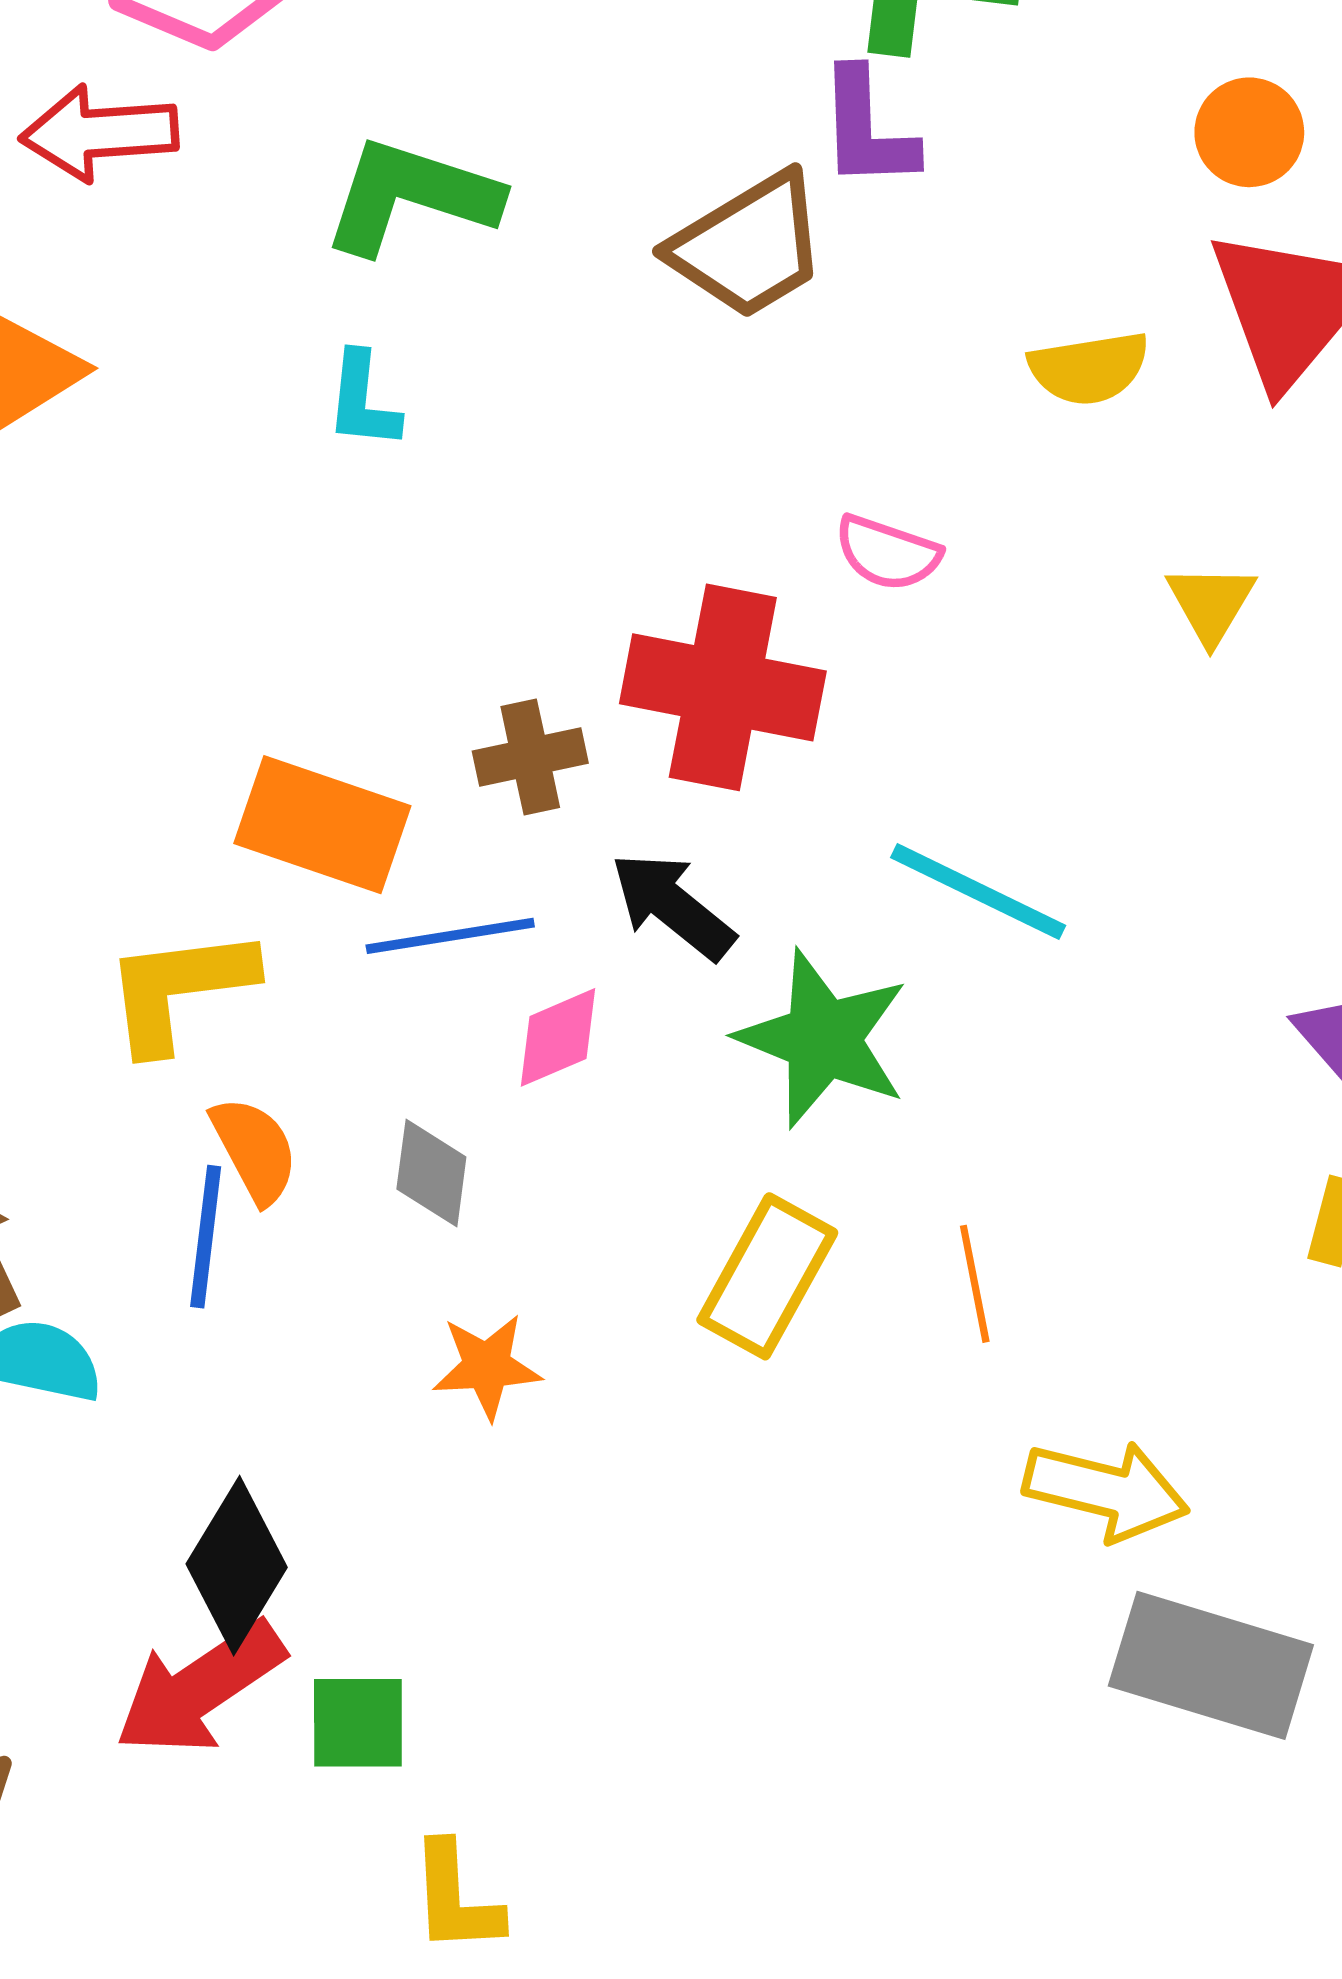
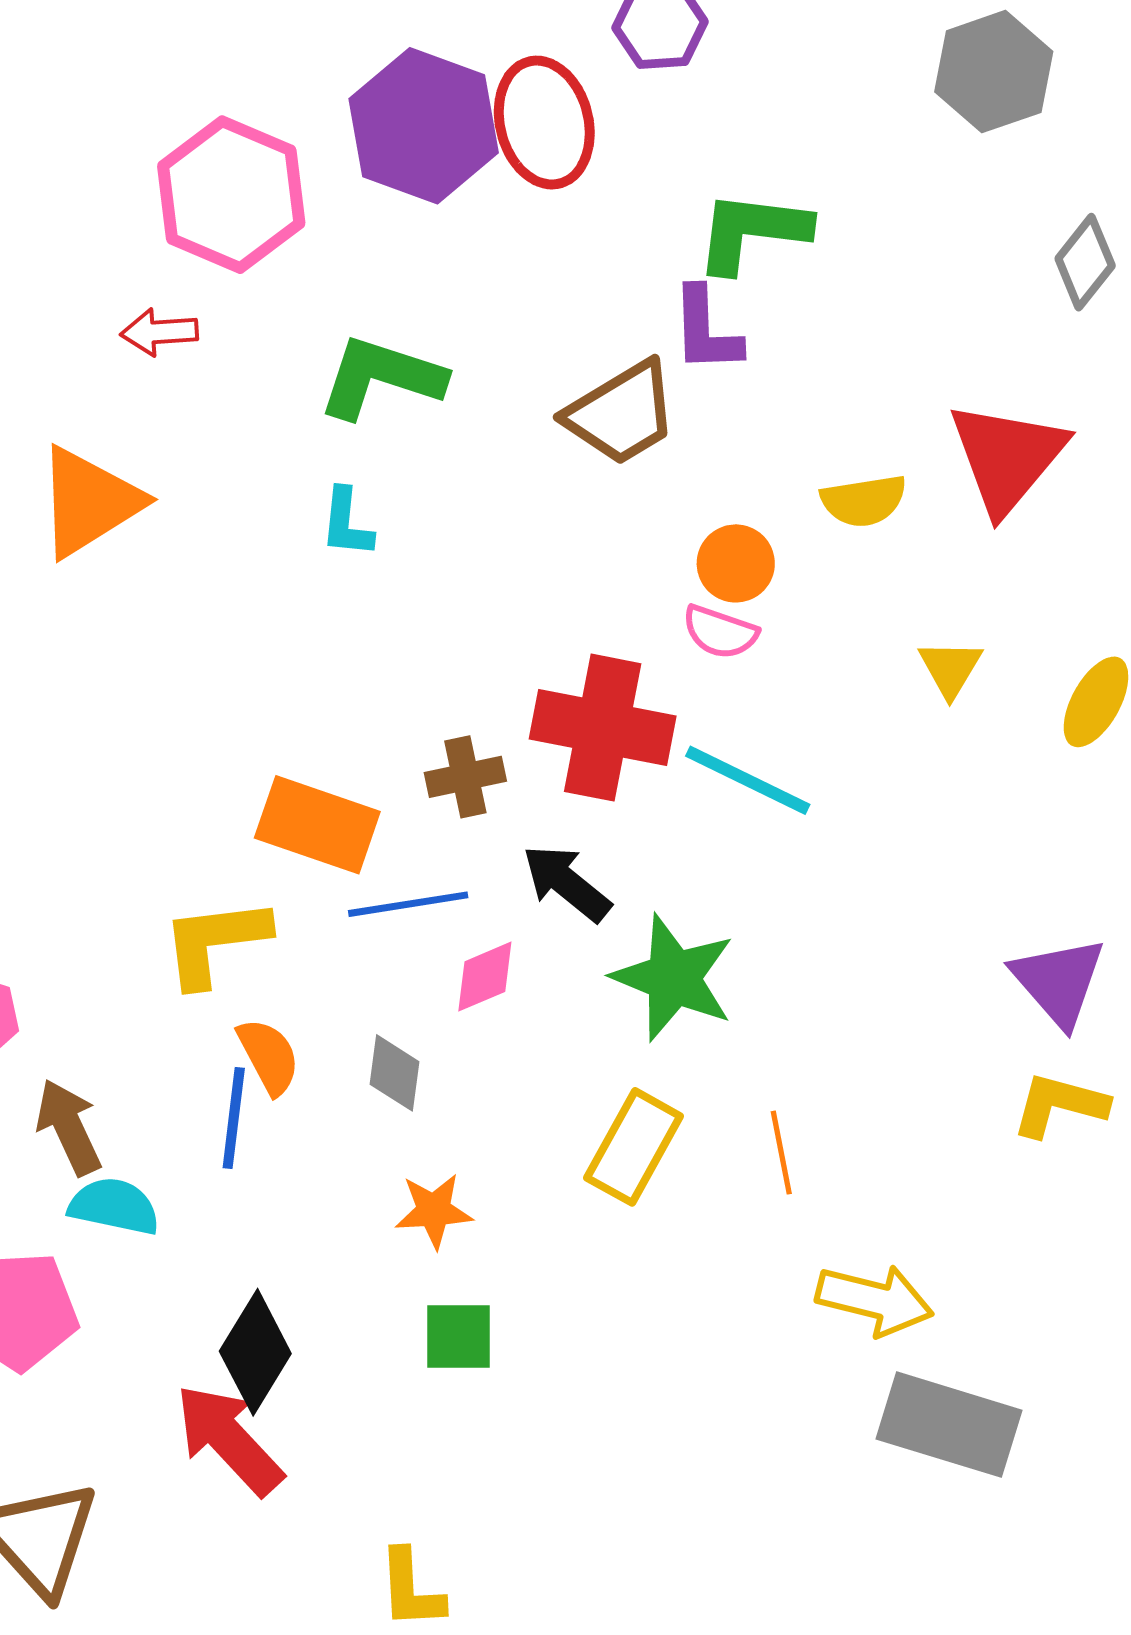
orange circle: (1249, 132) -> (736, 563), moved
red arrow: (99, 133) -> (159, 332), size x0.7
cyan line: (978, 892) -> (748, 780), moved
red arrow: (200, 1688) -> (229, 1439), turned 81
green square: (358, 1723) -> (458, 1336), moved

